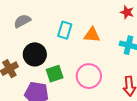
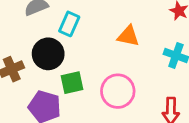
cyan rectangle: (65, 30) -> (69, 24), moved

